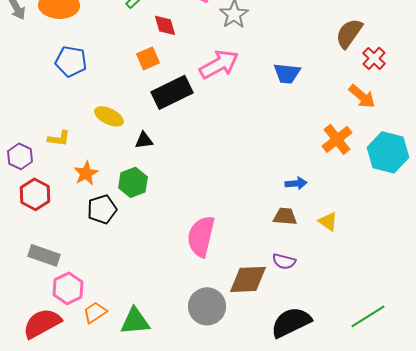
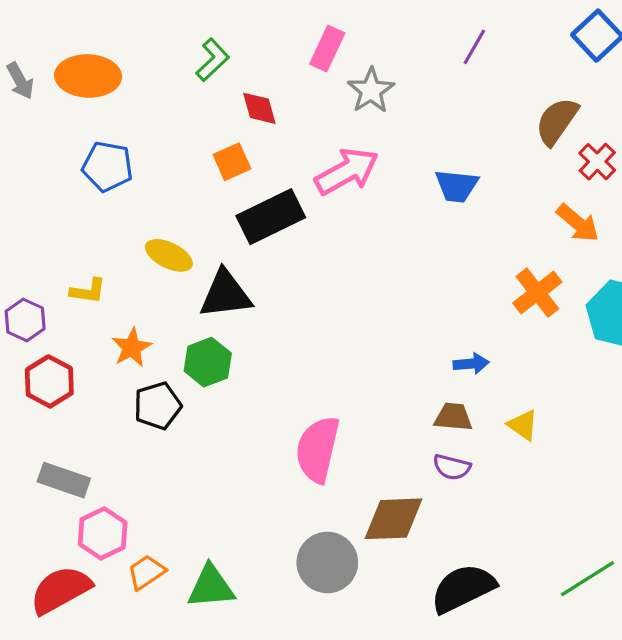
black triangle: (144, 140) -> (225, 294), size x1.8
purple semicircle: (284, 261) -> (452, 467), moved

